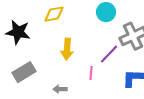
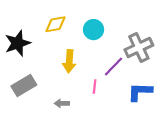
cyan circle: (106, 12) -> (93, 30), moved
black star: (18, 32) -> (18, 43), turned -30

